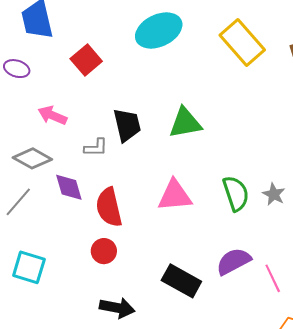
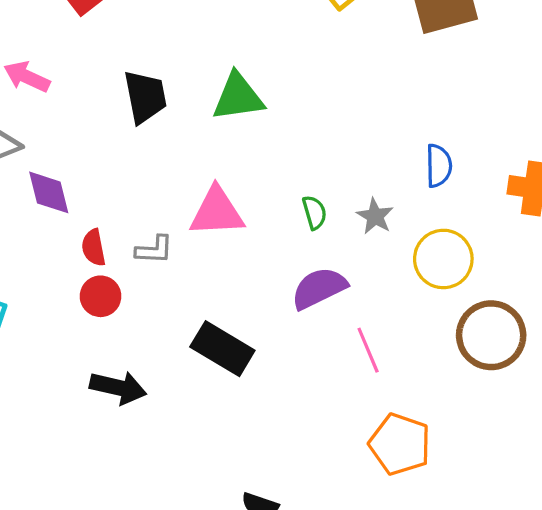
gray L-shape: (96, 148) -> (154, 250), moved
green semicircle: (236, 193) -> (314, 212), size x0.6
red semicircle: (109, 207) -> (94, 248), moved, size x0.6
purple semicircle: (234, 261) -> (319, 288), moved

